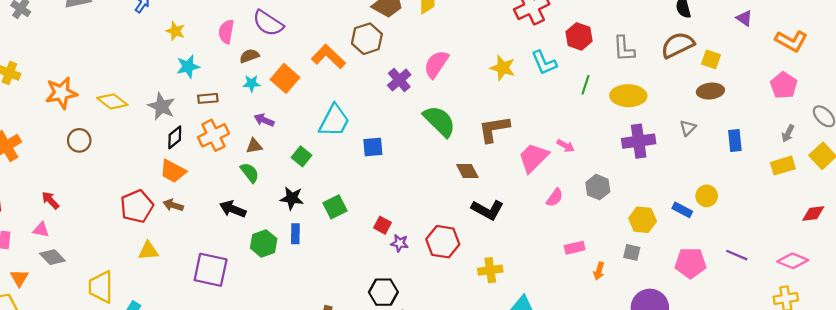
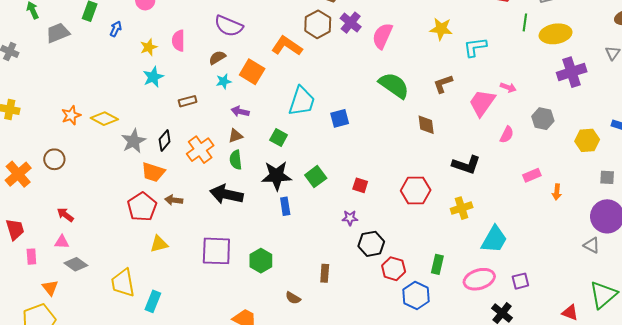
yellow star: (175, 31) -> (149, 47), turned -30
pink semicircle: (226, 32) -> (178, 41), moved
cyan L-shape: (544, 63) -> (475, 47), moved, turned 115
cyan star: (188, 67) -> (153, 77), moved
purple cross: (399, 80) -> (351, 23), moved
green line: (586, 85) -> (525, 22), moved
orange star: (61, 93) -> (71, 115), moved, size x0.7
gray star: (162, 106) -> (134, 141), moved, turned 30
brown L-shape: (494, 129) -> (443, 84), size x0.7
orange cross: (213, 135) -> (200, 150), moved
brown circle: (79, 140) -> (54, 159), moved
orange trapezoid: (173, 171) -> (153, 172), moved
brown diamond: (467, 171) -> (426, 125), turned 30
green semicircle: (250, 173) -> (236, 160), turned -138
black star: (292, 198) -> (277, 176), size x1.4
black arrow: (233, 209) -> (226, 194), size x1.4
black L-shape: (487, 210) -> (466, 165), moved
green hexagon: (264, 243) -> (261, 261), moved
purple star: (400, 243) -> (350, 218), moved
gray square: (632, 252) -> (607, 177), moved

